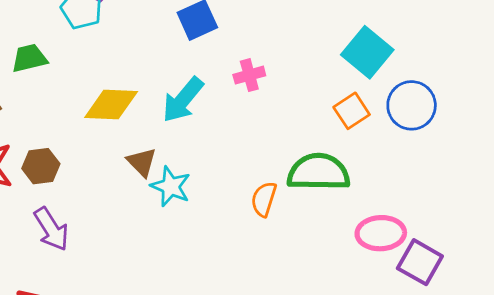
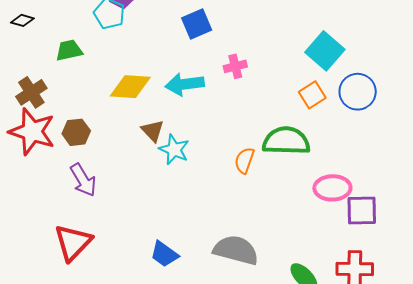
cyan arrow: (183, 100) -> (185, 84), turned 42
purple square: (420, 262) -> (362, 210), turned -32

